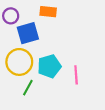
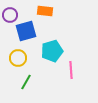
yellow circle: (19, 62) -> (18, 58), size x0.7
cyan pentagon: (49, 66) -> (52, 51), moved

